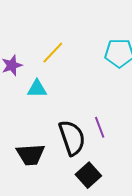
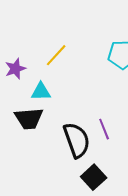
black trapezoid: (30, 155) -> (29, 119), moved

